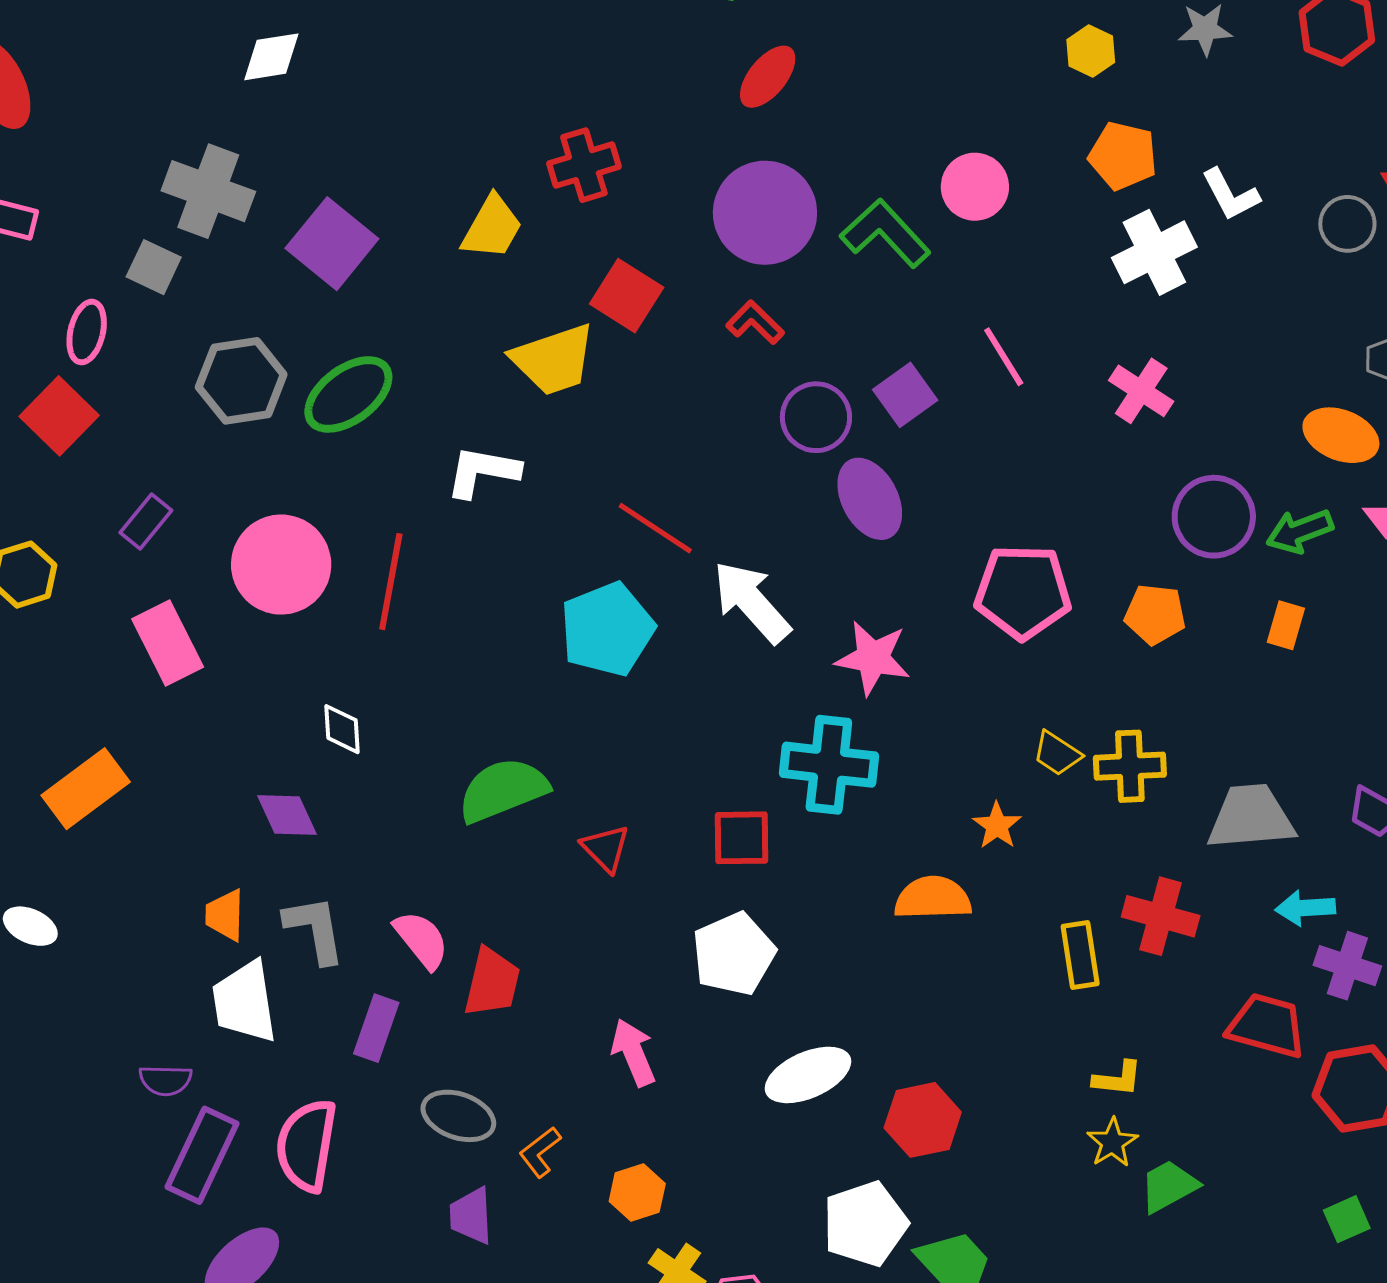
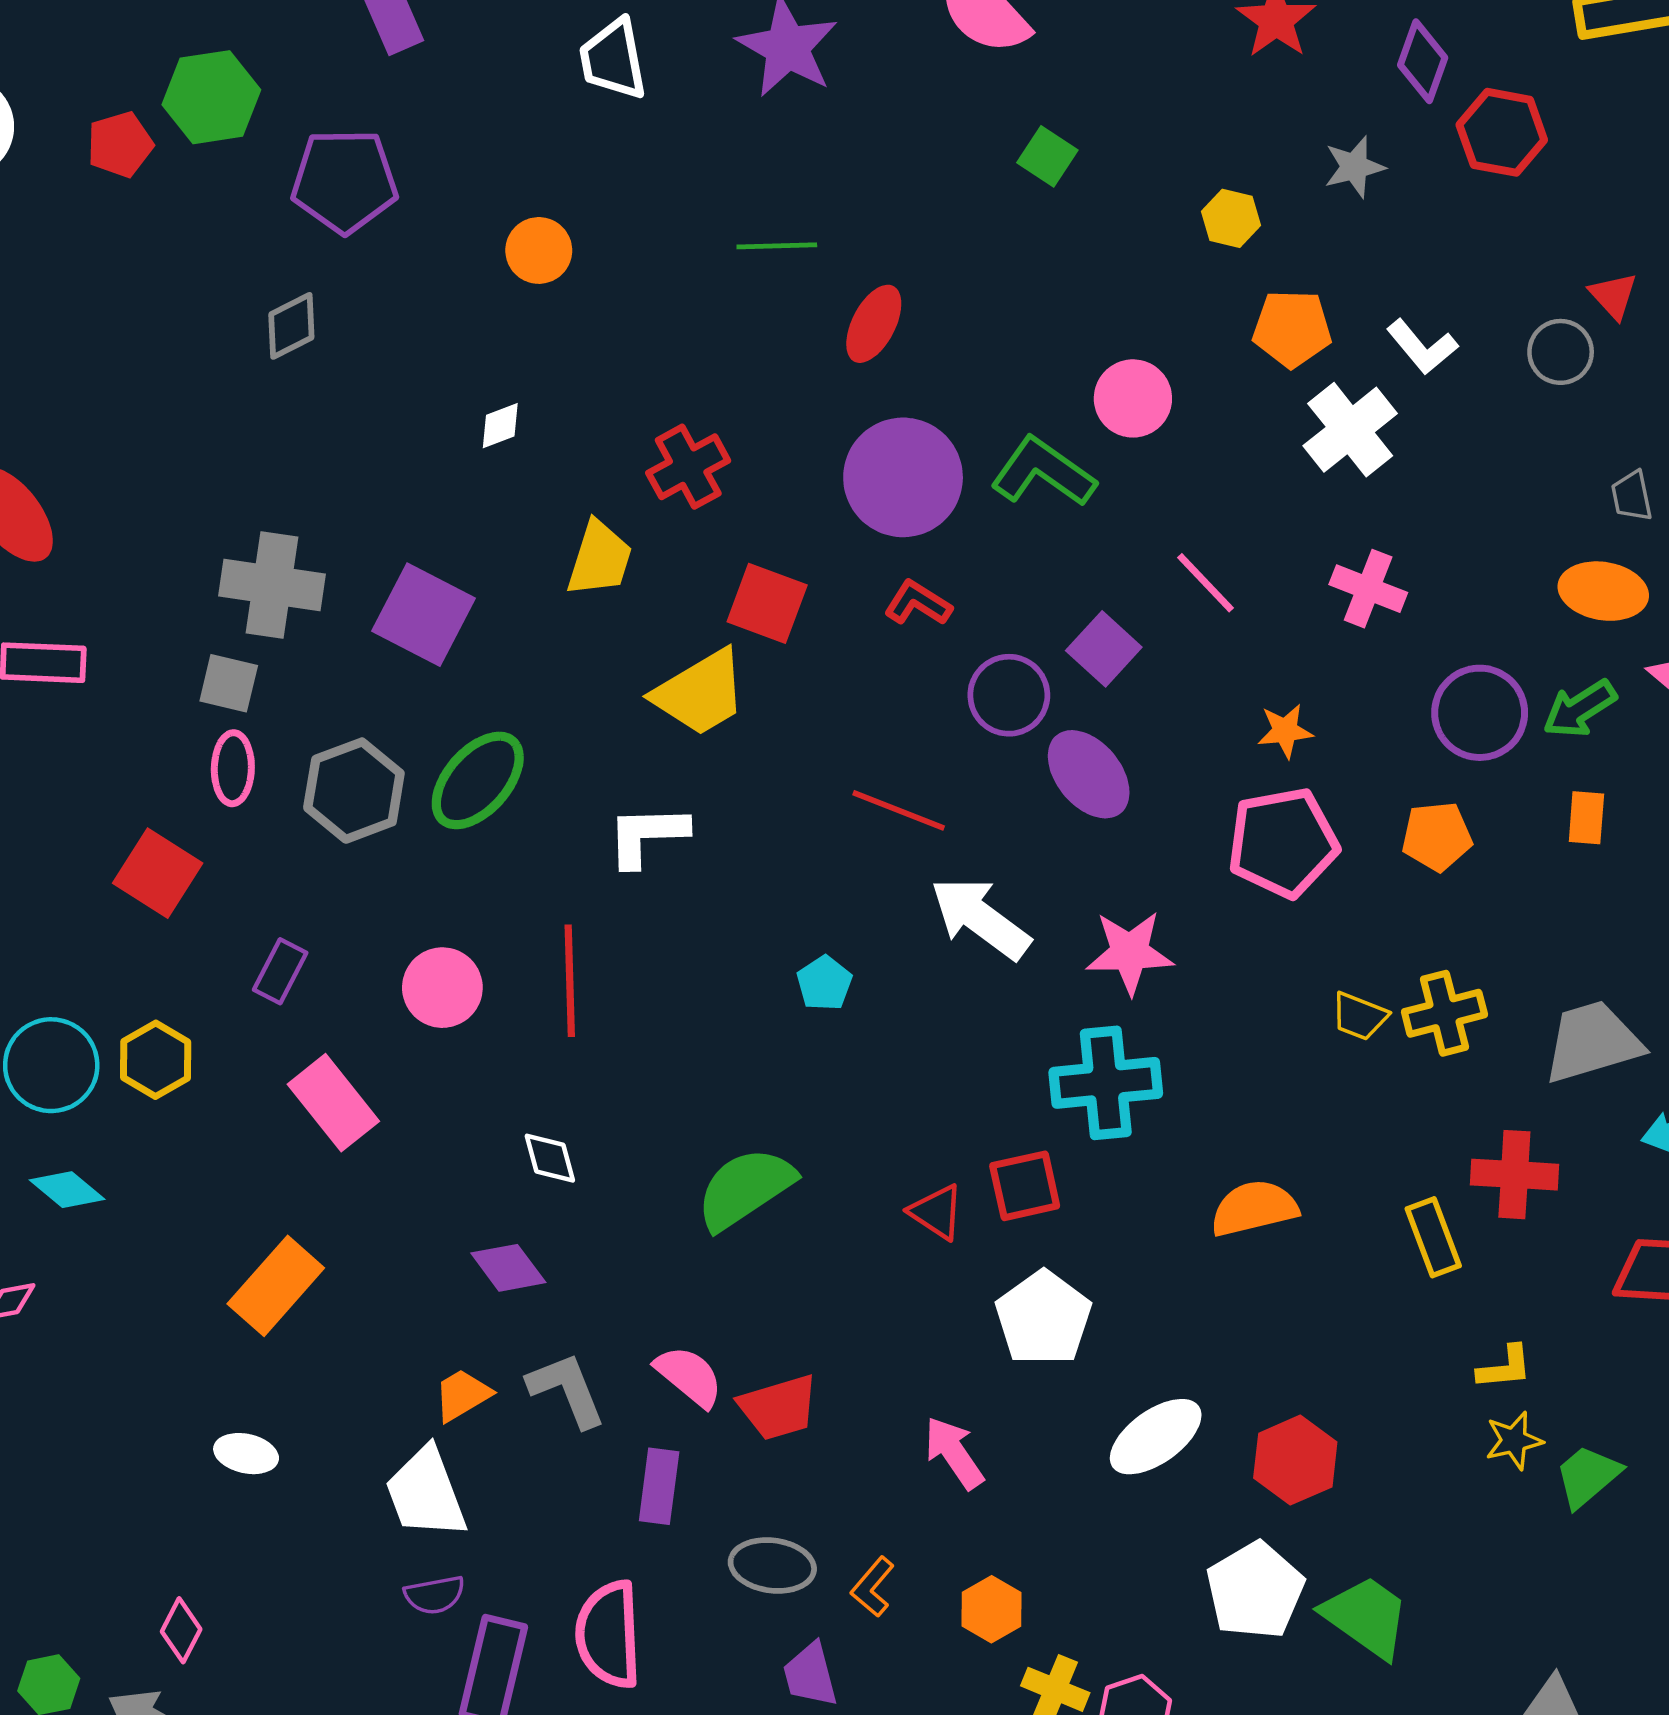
white diamond: (271, 57) -> (500, 426), moved, size x0.7
pink ellipse: (87, 332) -> (233, 768), moved
red line: (655, 528) -> (899, 810), moved
pink circle: (281, 565) -> (442, 988), size x0.7
cyan pentagon: (607, 629) -> (824, 983), size x0.5
orange star: (997, 826) -> (1285, 731), moved, turned -30
red triangle: (606, 848) -> (937, 1212), moved
orange trapezoid: (225, 915) -> (462, 1395), turned 70
red trapezoid: (492, 982) -> (778, 1407), turned 72
white trapezoid: (245, 1002) -> (426, 1493), moved
yellow star: (1112, 1143) -> (1514, 1441), turned 30

